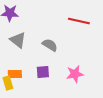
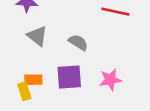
purple square: (43, 72) -> (69, 77), size x1.5

